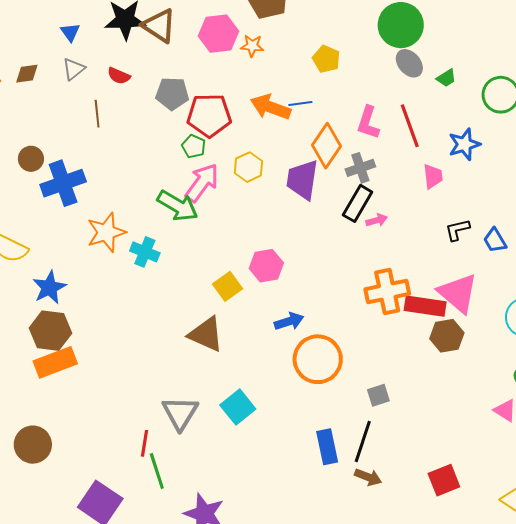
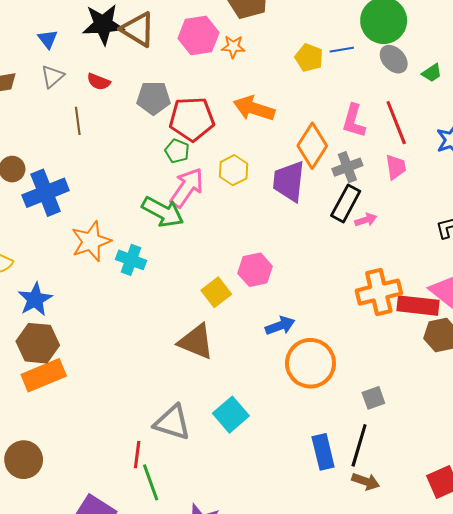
blue line: (300, 103) -> (342, 50), moved
pink trapezoid: (433, 176) -> (396, 167), moved
gray triangle: (180, 413) -> (172, 422), turned -42

